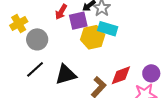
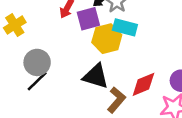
gray circle: (37, 39) -> (37, 62), moved
black triangle: (66, 75) -> (96, 76), moved, turned 35

